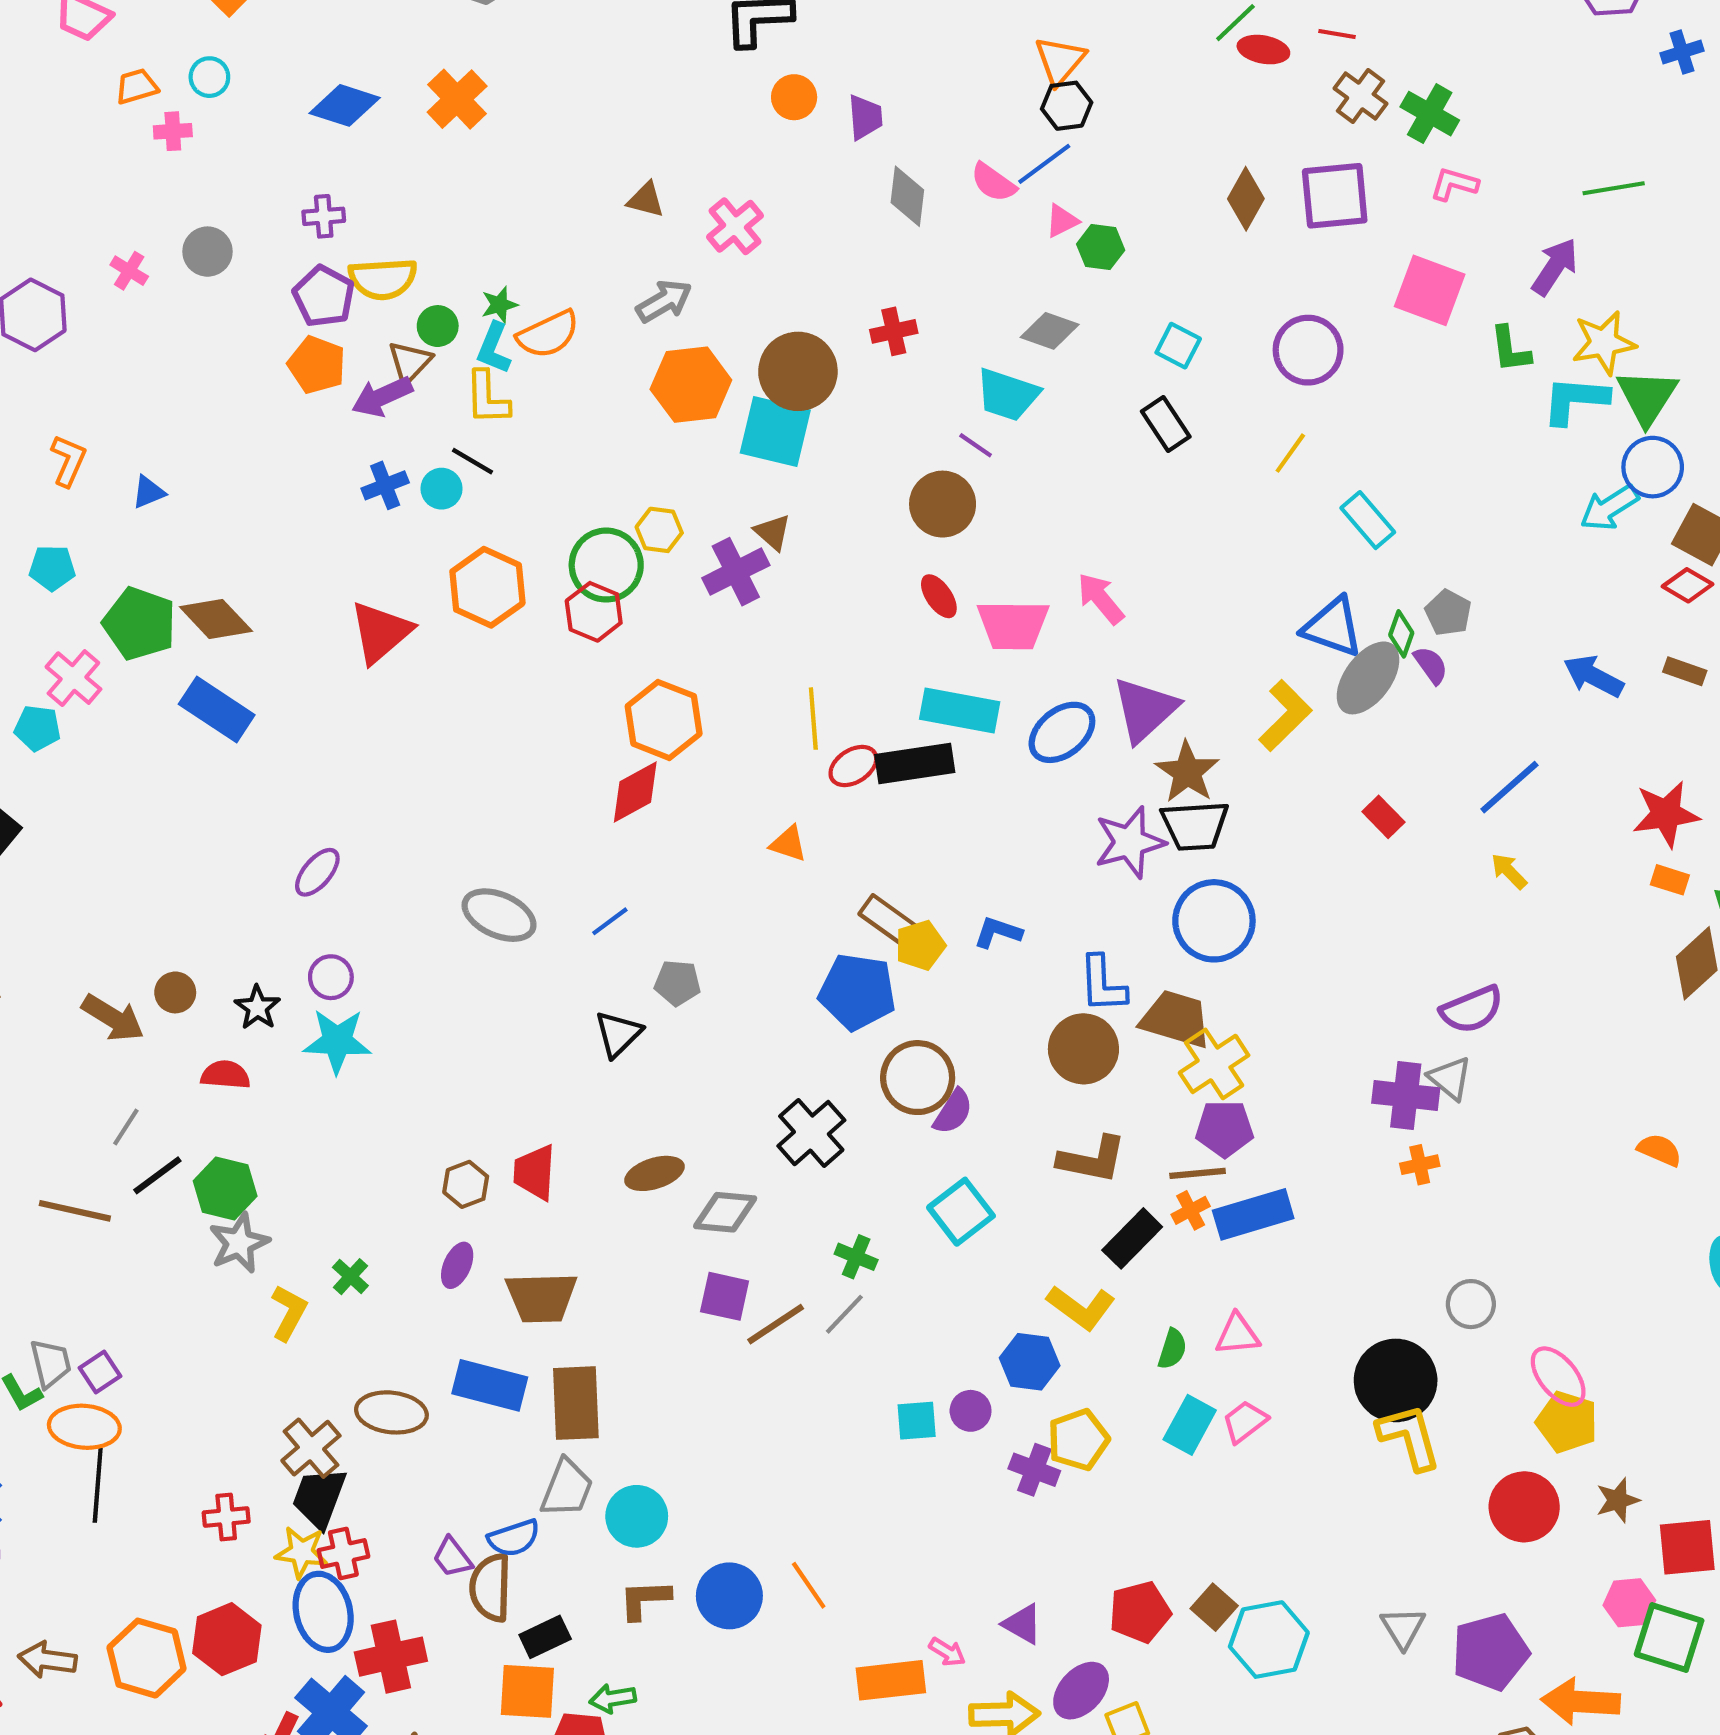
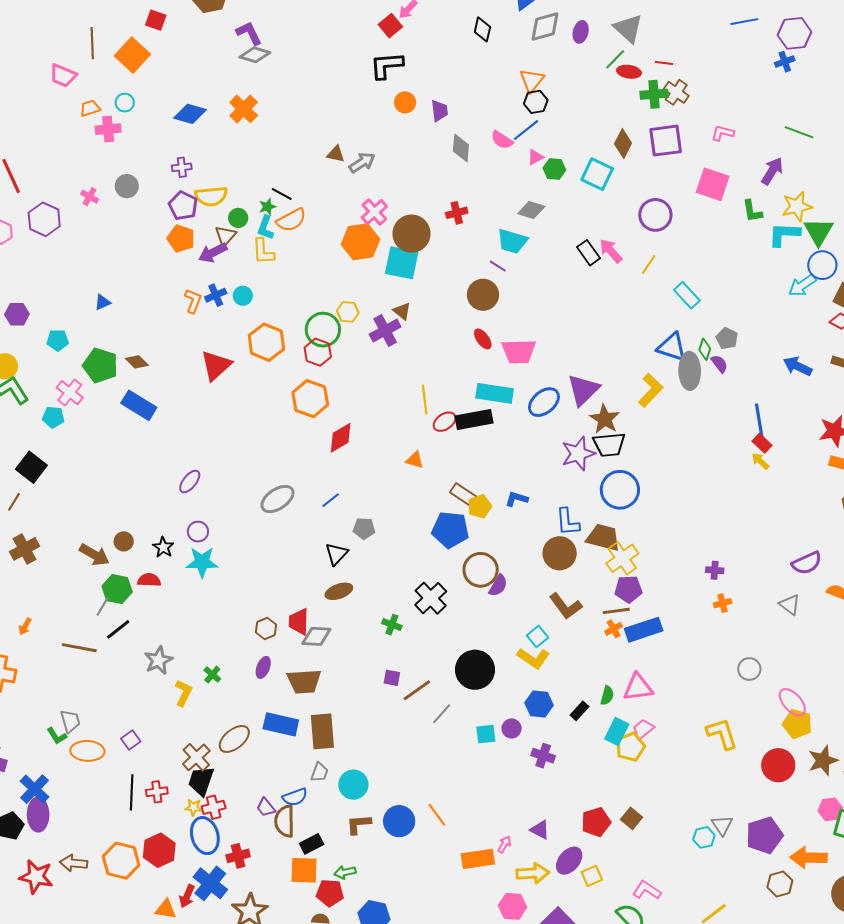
blue cross: (1682, 52) -> (785, 62), moved
green cross: (1430, 114) -> (654, 94), moved, turned -32
pink cross: (173, 131) -> (108, 129), size x1.4
green line: (1614, 188) -> (799, 132), turned 32
pink cross: (735, 226) -> (374, 212), moved
gray arrow: (664, 301) -> (362, 163), moved
cyan square: (1178, 346) -> (597, 174), moved, size x1.5
orange L-shape: (68, 461) -> (193, 301), moved
black line: (472, 461) -> (282, 194), moved
pink arrow: (1101, 599) -> (611, 251), moved
brown diamond: (216, 619) -> (137, 362), size x0.7
gray ellipse: (1368, 678) -> (690, 371), turned -36
orange hexagon: (664, 720) -> (310, 399), moved
blue line: (1509, 787) -> (759, 421), turned -56
red rectangle: (1383, 817) -> (762, 443), moved
gray ellipse: (499, 915) -> (277, 499), turned -56
purple semicircle: (1472, 1009) -> (807, 563), moved
gray triangle: (1450, 1078) -> (790, 605), moved
purple cross: (1406, 1096) -> (715, 570), size x0.6
brown L-shape: (1092, 1159) -> (566, 606), turned 44
brown ellipse: (654, 1173) -> (339, 591), moved
green hexagon: (225, 1188) -> (117, 589), moved
gray diamond: (725, 1212) -> (316, 636), moved
cyan square: (961, 1212) -> (537, 637), moved, size x0.7
black rectangle: (1132, 1238) -> (580, 711), moved, size x0.7
green cross: (856, 1257) -> (392, 625), moved
purple square: (725, 1296) -> (392, 678), size x0.7
yellow L-shape: (1081, 1307) -> (533, 658), moved
gray line: (844, 1314) -> (442, 714), moved
pink triangle: (1237, 1334) -> (638, 687), size x1.4
purple square: (100, 1372) -> (131, 740), moved
black circle: (1396, 1380) -> (475, 670), moved
brown ellipse: (391, 1412) -> (234, 739), turned -44
yellow pentagon: (1078, 1440) -> (630, 747), moved
black line: (98, 1485) -> (132, 792), moved
gray trapezoid: (567, 1488) -> (319, 772), size x0.7
brown star: (1618, 1500) -> (823, 760), size x1.4
yellow star: (301, 1552) -> (194, 807), size x0.7
cyan hexagon: (1269, 1640) -> (704, 837), moved, size x0.6
pink arrow: (947, 1652) -> (504, 844), turned -90
red cross: (391, 1657) -> (238, 856), size x0.7

